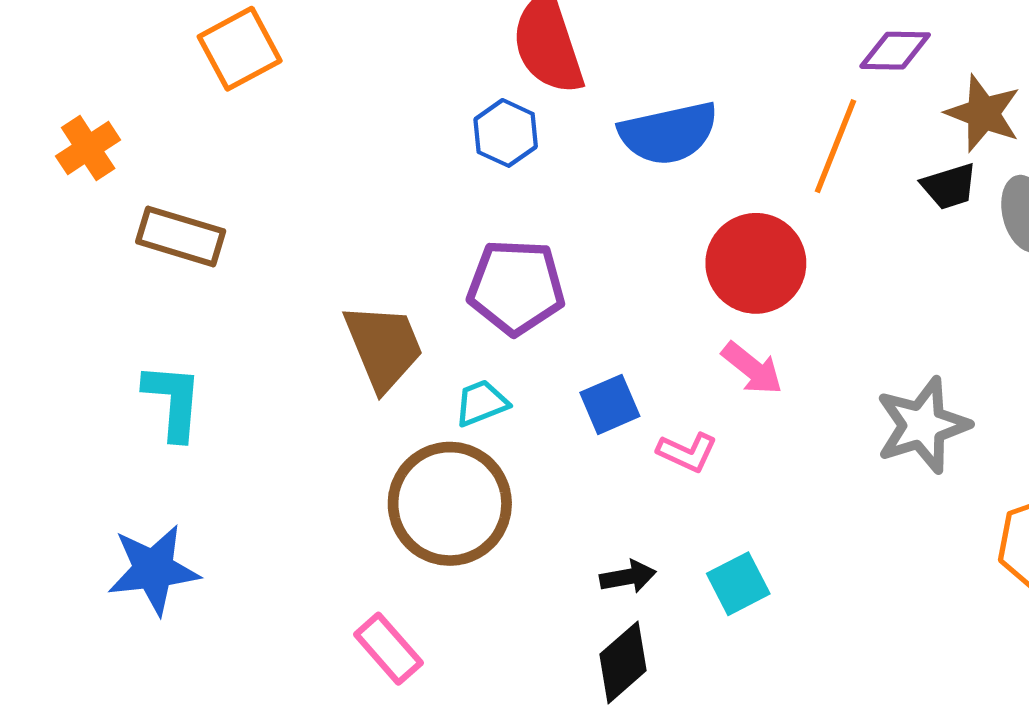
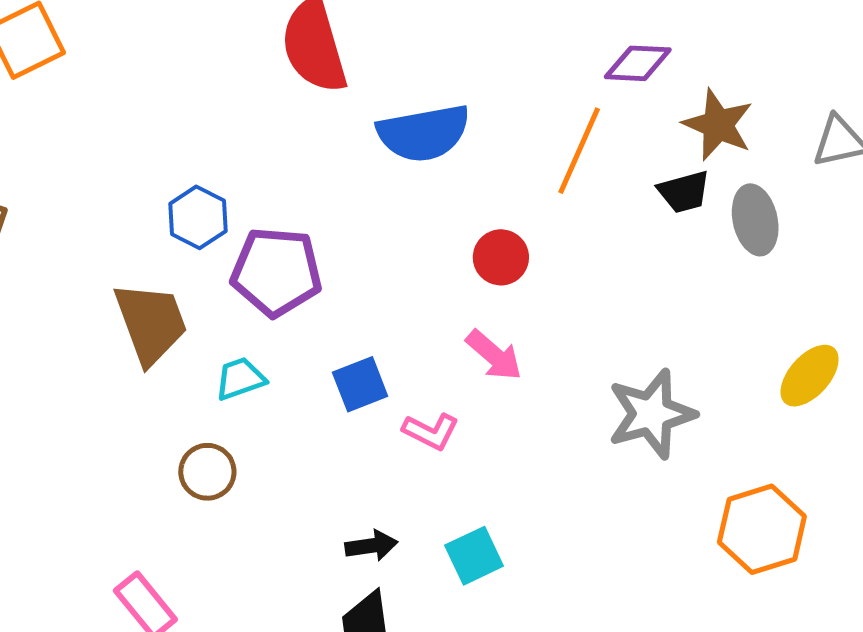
blue hexagon: (506, 133) -> (198, 217), moved
red circle: (756, 263) -> (501, 257), size x0.6
brown circle: (450, 504) -> (207, 472), size x0.5

